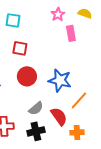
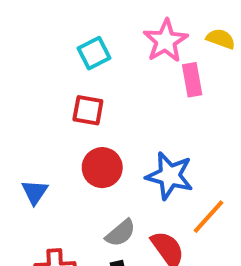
pink star: (58, 14) -> (166, 41), size x1.5
cyan square: (13, 20) -> (94, 53), moved, turned -35

